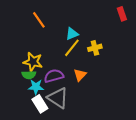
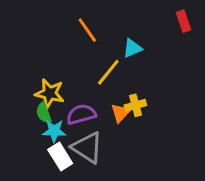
orange line: (39, 20) -> (87, 30), moved
cyan triangle: (72, 34) -> (132, 48), moved
yellow cross: (95, 48) -> (135, 105), moved
green semicircle: (29, 75) -> (44, 113), turned 72

